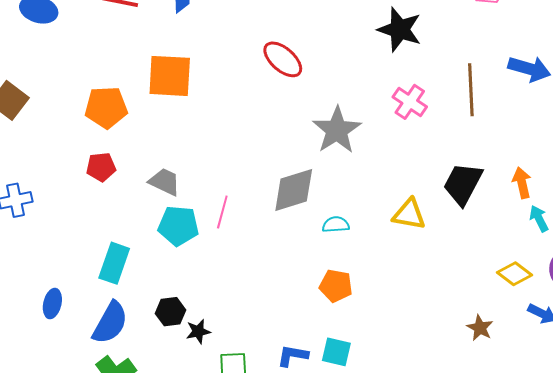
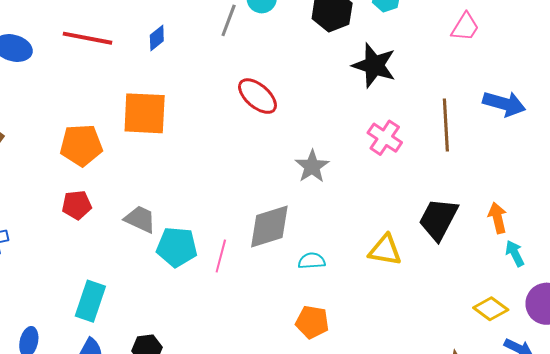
gray star: (337, 130) -> (312, 166), size x0.7
pink line: (222, 212) -> (221, 256), moved
cyan pentagon: (178, 226) -> (177, 247), moved

